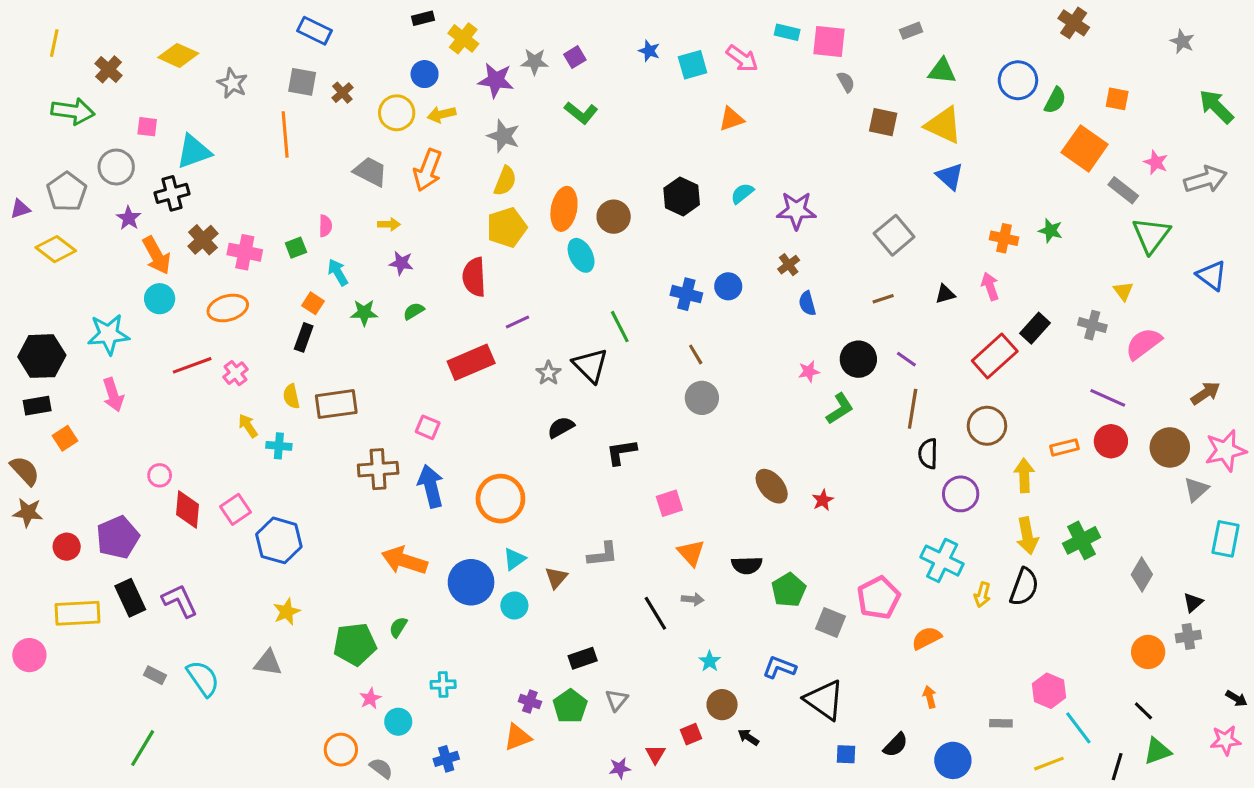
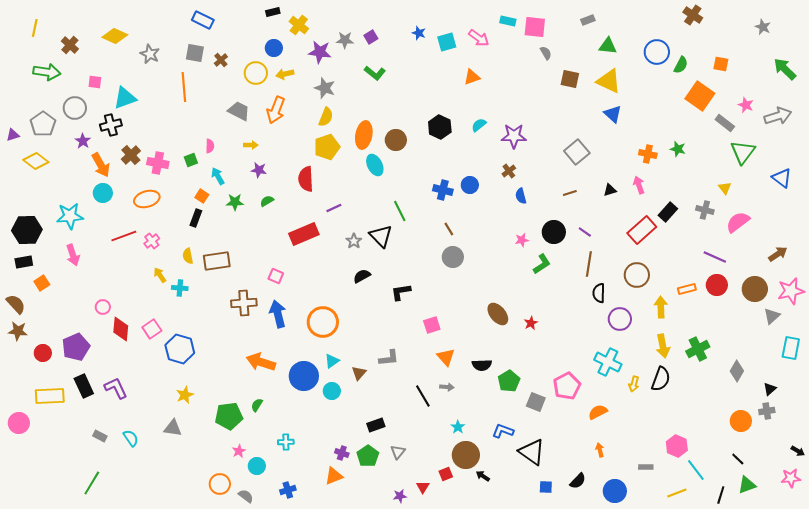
cyan semicircle: (203, 678) -> (131, 438), size x0.7
brown circle: (722, 705) -> (466, 455), size x1.4

